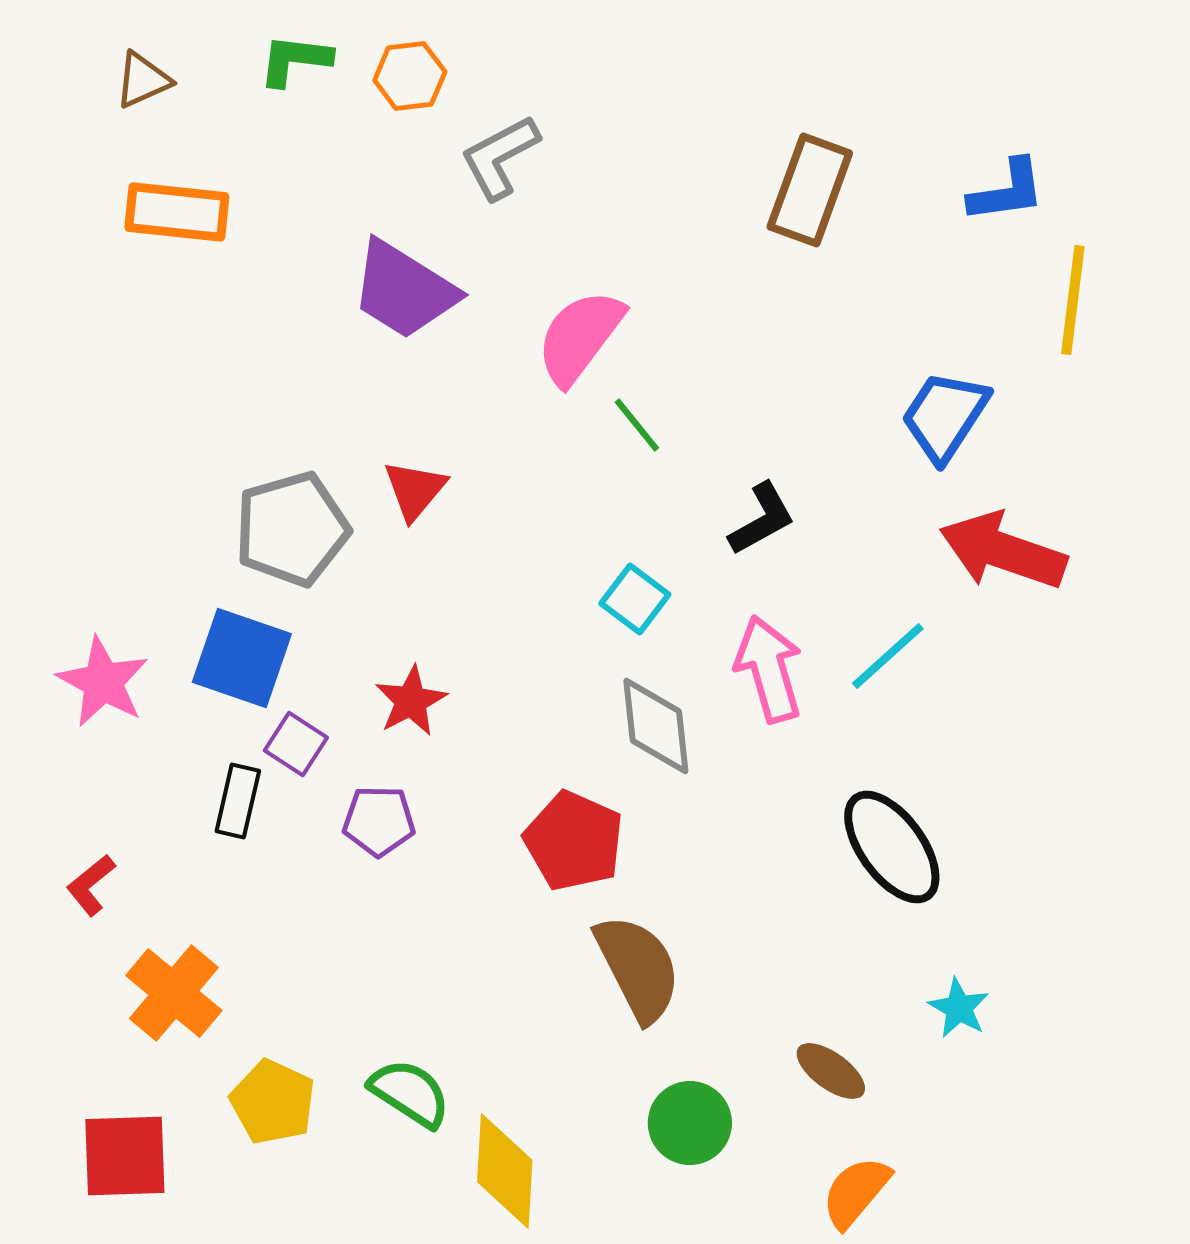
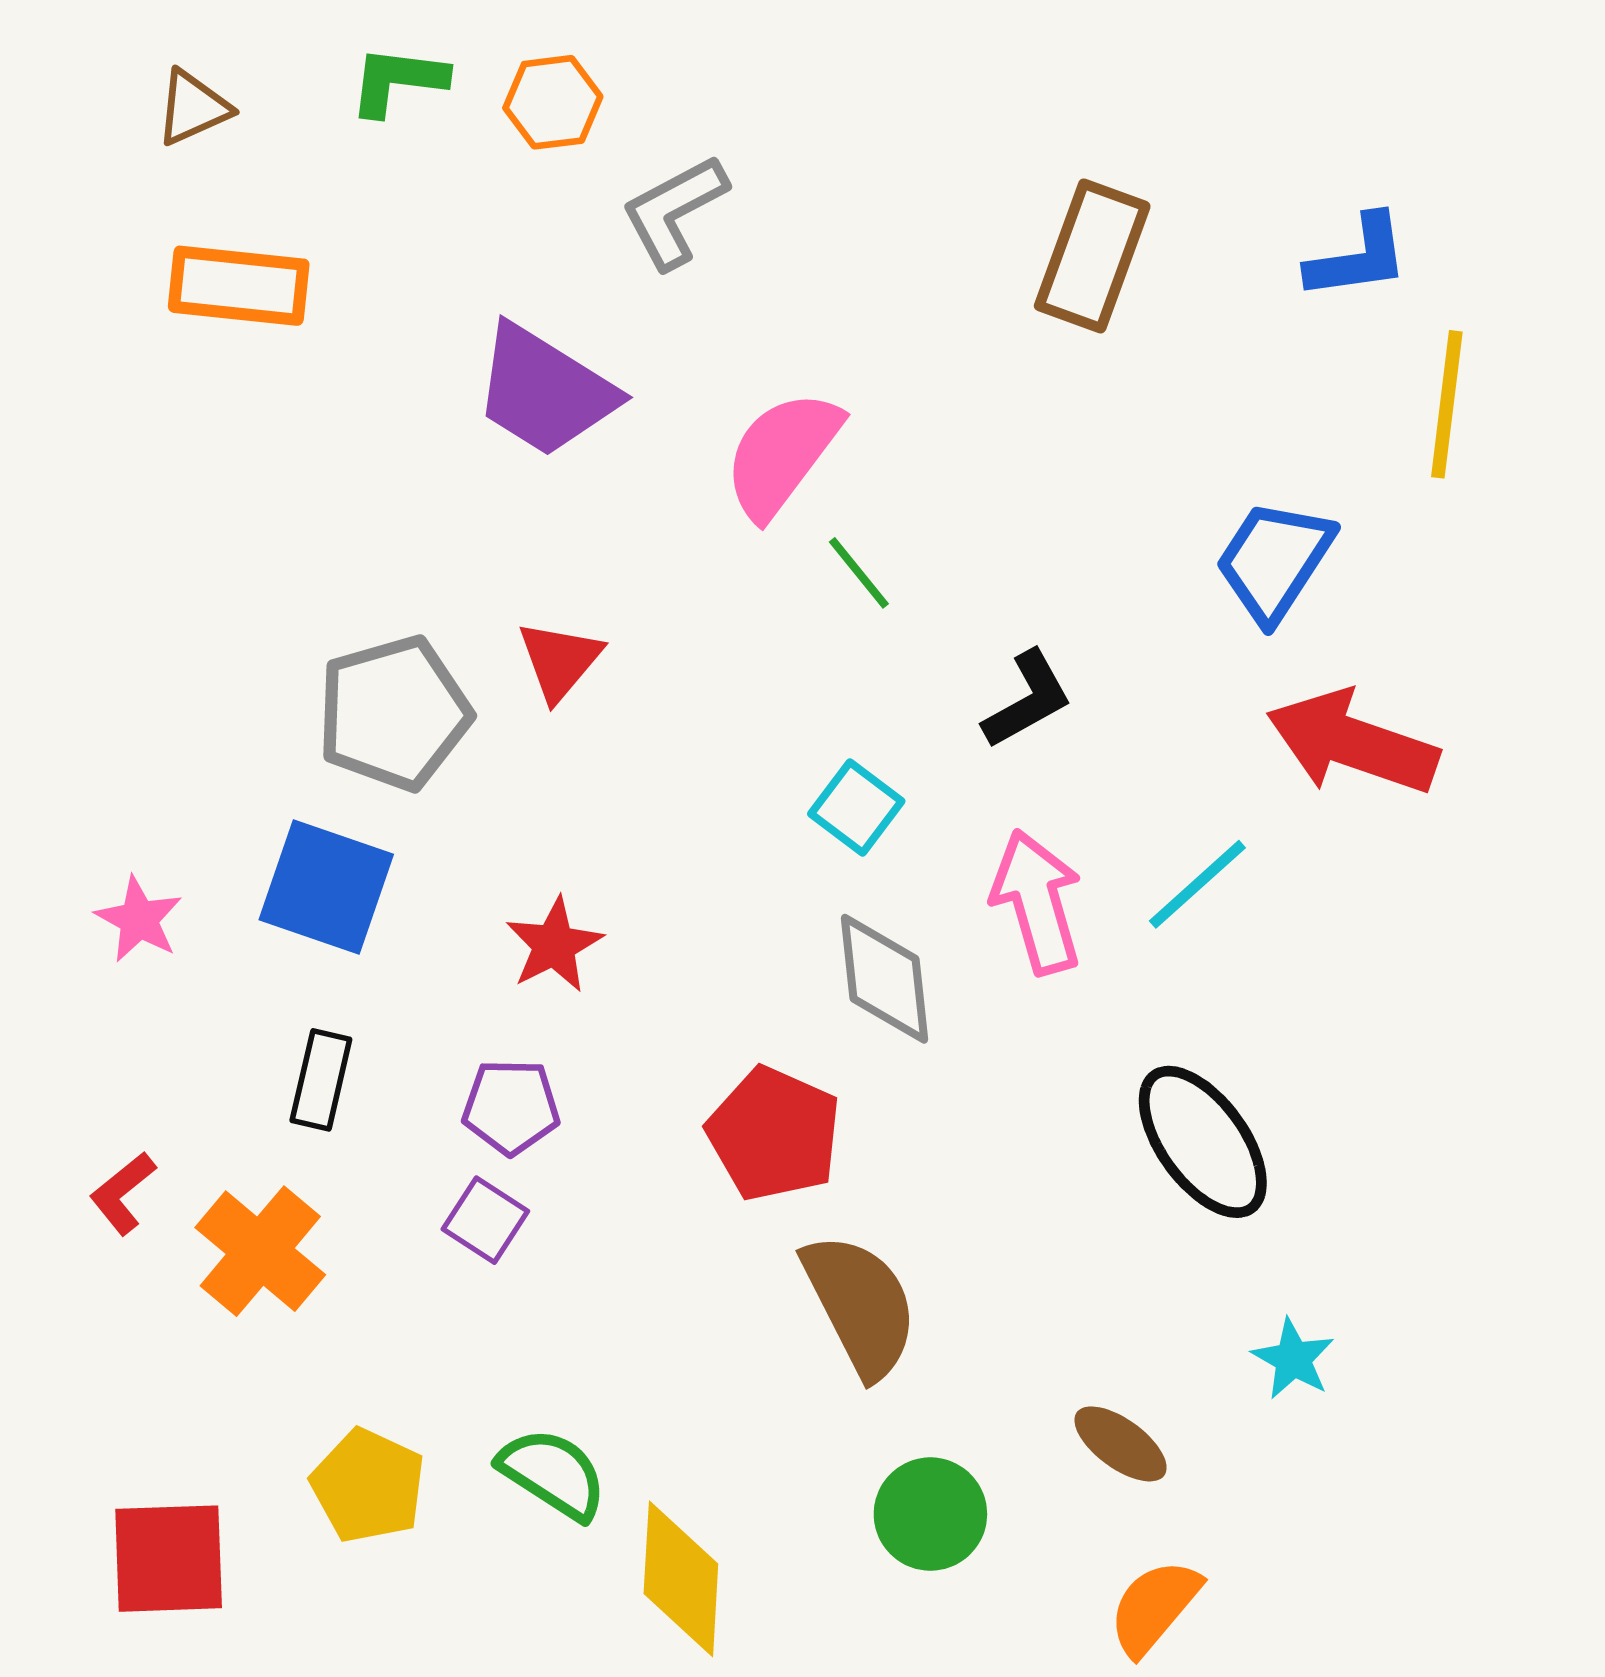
pink star: (103, 682) -> (139, 919), size x0.7
purple square: (296, 744) -> (485, 1220), moved
orange cross: (174, 993) -> (260, 1251), moved

